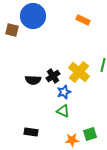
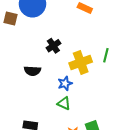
yellow cross: (79, 72) -> (81, 62), turned 30
black cross: (53, 76) -> (53, 46), moved

